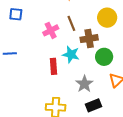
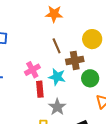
pink cross: (51, 30) -> (32, 70), moved
gray star: (84, 84) -> (57, 107), moved

